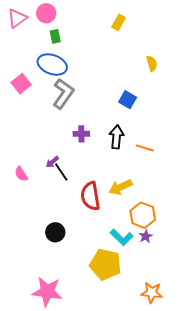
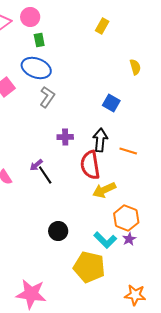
gray L-shape: (63, 94) -> (47, 97), size x0.7
red semicircle: (90, 196) -> (90, 165), moved
black circle: (55, 232) -> (58, 231), moved

